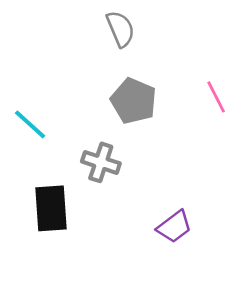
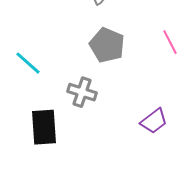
purple trapezoid: (174, 227) -> (154, 121), moved

